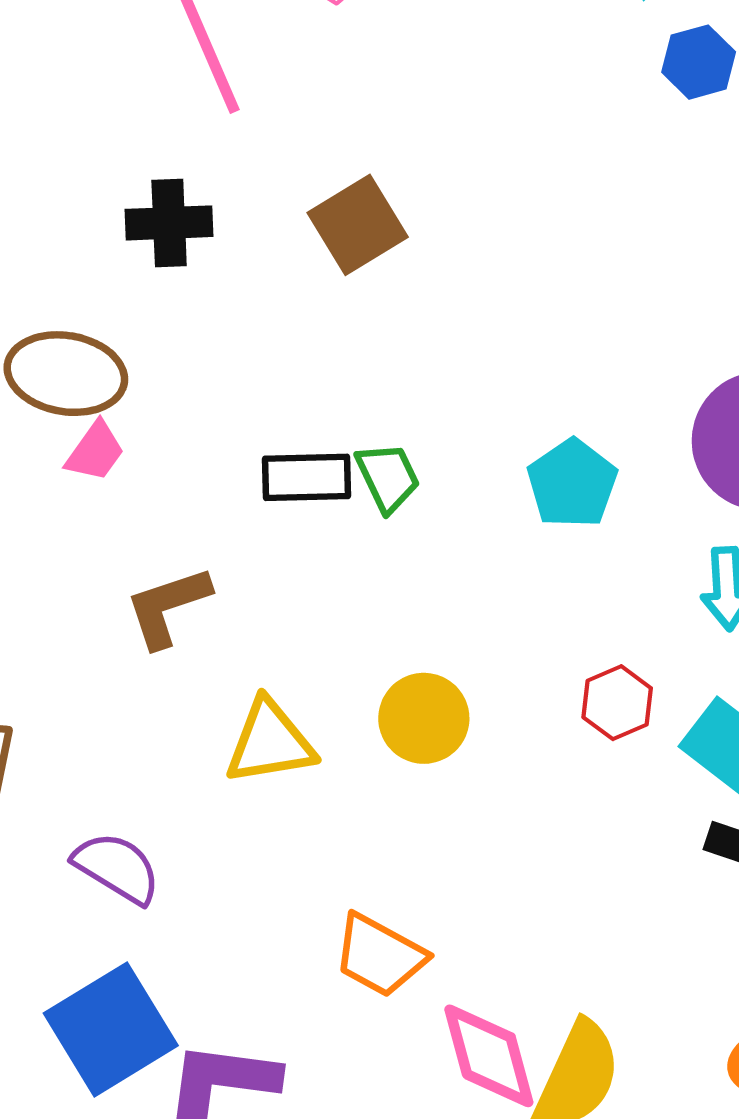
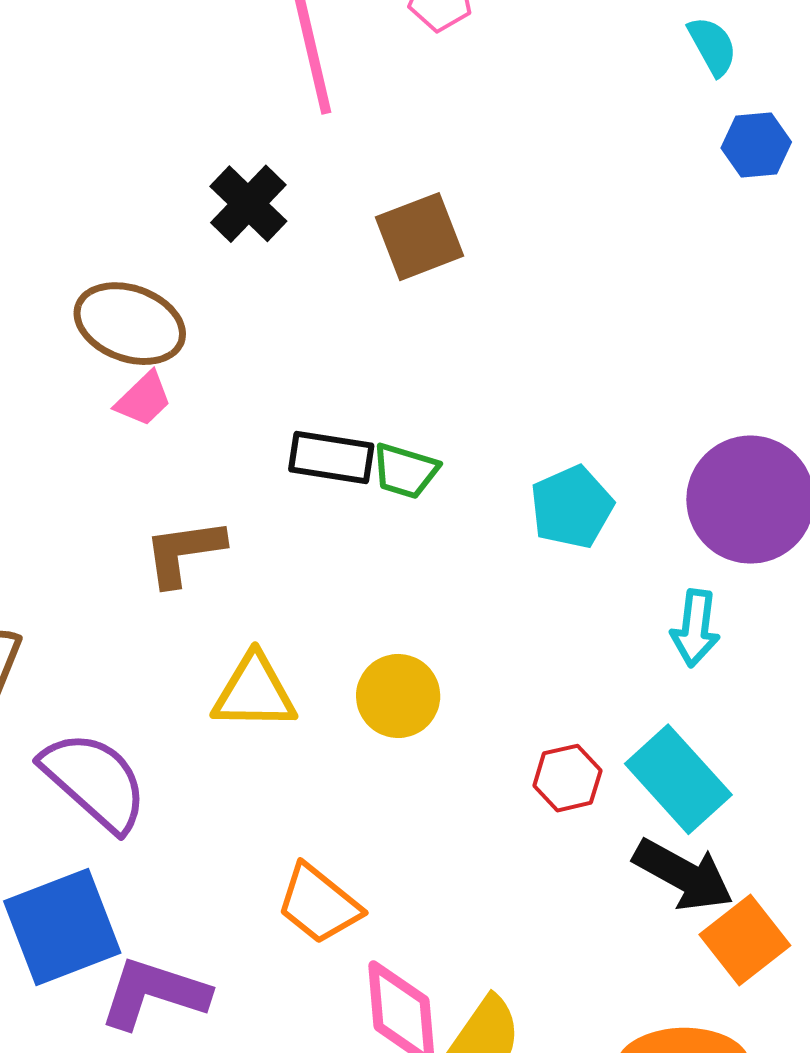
black cross: (169, 223) -> (248, 204), turned 36
green trapezoid: (388, 477) -> (405, 471), turned 122
red hexagon: (617, 703) -> (567, 778), moved
purple semicircle: (117, 868) -> (95, 781), size x1.4

